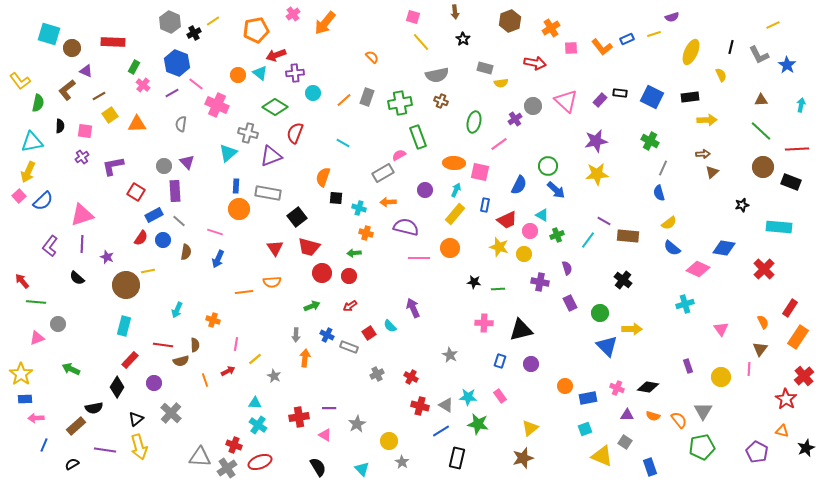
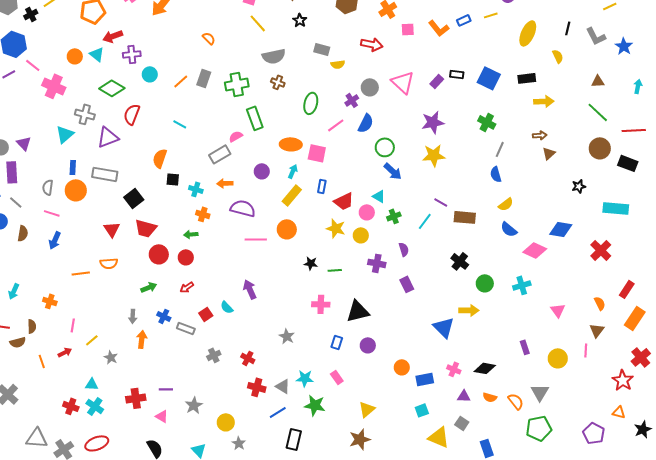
gray semicircle: (181, 124) -> (48, 187), moved
blue semicircle: (519, 185) -> (366, 123), moved
green circle: (600, 313) -> (485, 283), moved
red cross: (234, 445) -> (71, 406), moved

